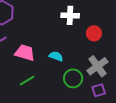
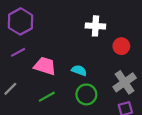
green circle: (73, 78) -> (86, 94), moved

